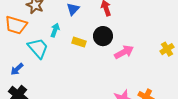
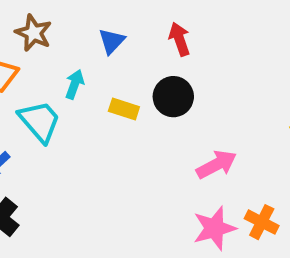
pink arrow: (124, 52) -> (216, 164), moved

